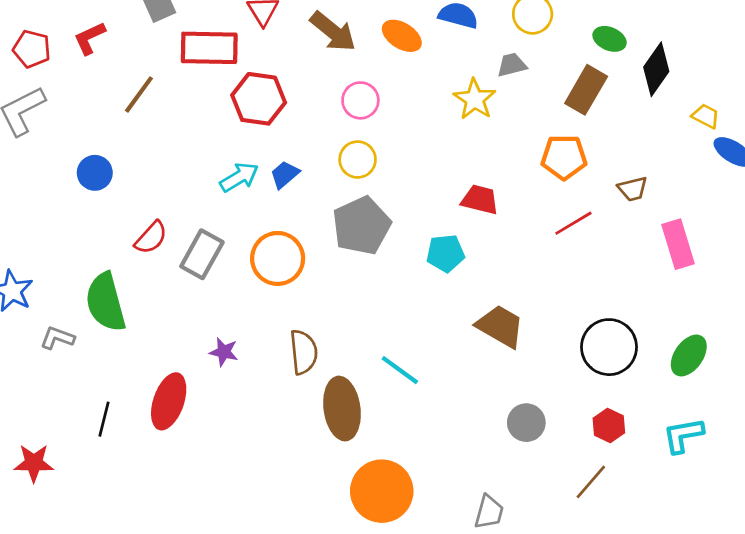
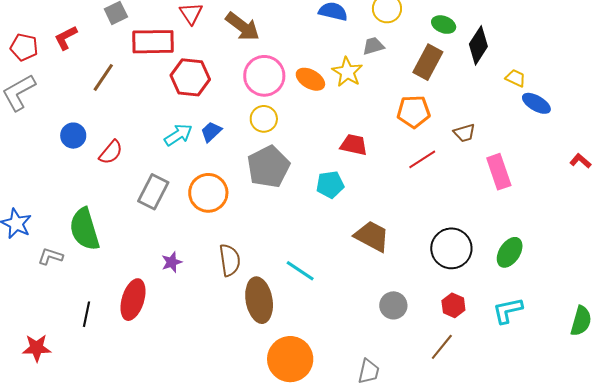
orange ellipse: (402, 36) -> (310, 79), moved
pink circle: (360, 100) -> (264, 76), size x1.5
red semicircle: (151, 238) -> (111, 152), moved
purple star: (224, 352) -> (172, 262), turned -30

